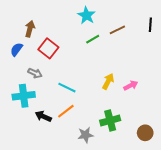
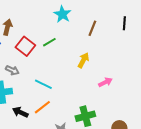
brown line: (117, 30) -> (92, 28), turned -42
green line: (93, 39) -> (49, 42), moved
yellow arrow: (108, 81) -> (83, 60), moved

